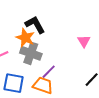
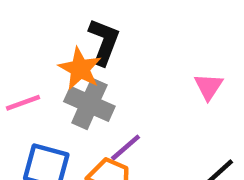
black L-shape: (35, 25) -> (104, 42), turned 45

